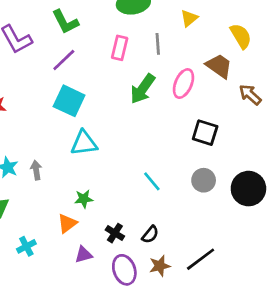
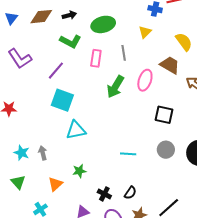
green L-shape: (65, 22) -> (70, 41), moved, turned -30
cyan line: (152, 181) -> (128, 154), turned -42
orange triangle: (67, 223) -> (55, 184), moved

